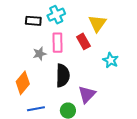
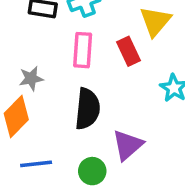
gray star: (40, 54) -> (31, 78), moved

